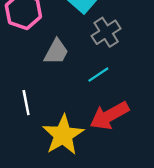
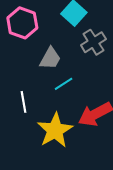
cyan line: (98, 75) -> (64, 84), moved

